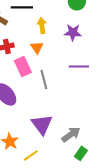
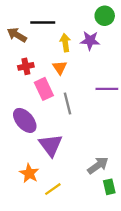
purple star: (73, 32) -> (90, 41), moved
purple triangle: (42, 124) -> (51, 145), moved
green rectangle: (81, 153) -> (109, 187), turned -48

